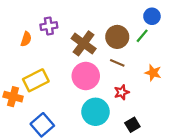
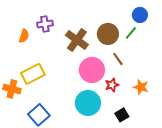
brown line: (117, 63) -> (118, 59), moved, turned 32
orange star: (153, 73) -> (141, 87), moved
pink circle: (86, 76) -> (92, 70), moved

